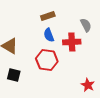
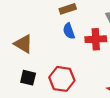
red hexagon: (47, 60) -> (62, 79), moved

